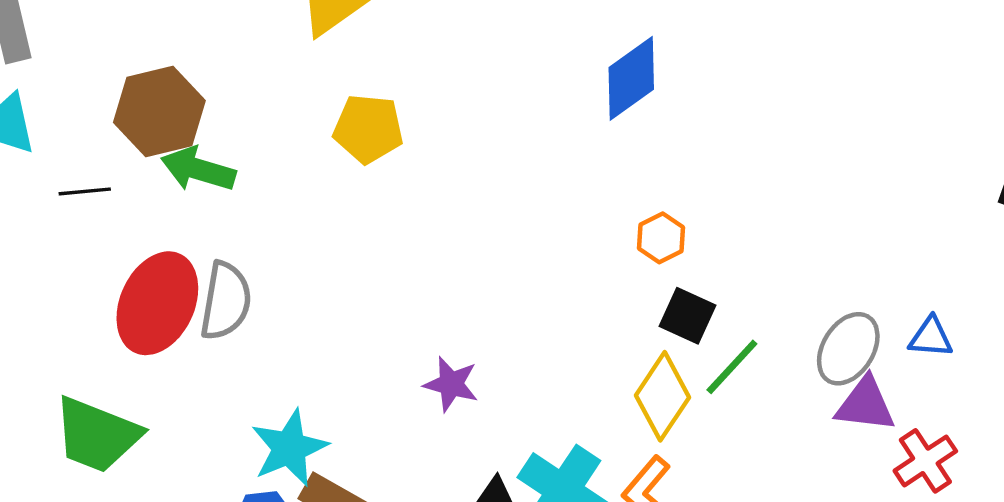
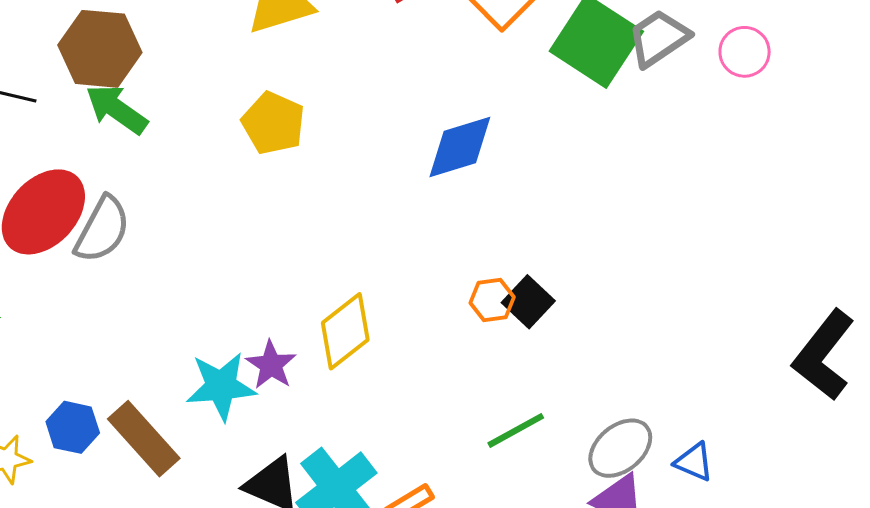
blue diamond: (631, 78) -> (460, 147), moved
black square: (687, 316) -> (528, 302), moved
yellow diamond: (663, 396) -> (345, 331), moved
cyan star: (289, 448) -> (221, 386), moved

